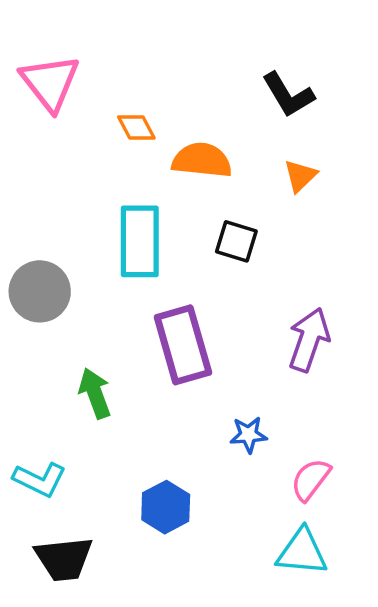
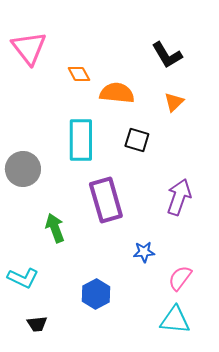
black trapezoid: (64, 559) -> (37, 324), size x0.6

